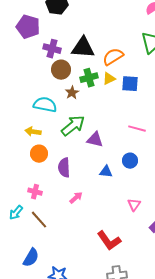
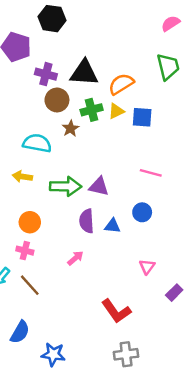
green arrow: (73, 126) -> (66, 186), moved, turned 40
orange circle: (39, 154) -> (30, 222), moved
purple semicircle: (64, 168) -> (87, 221), moved

